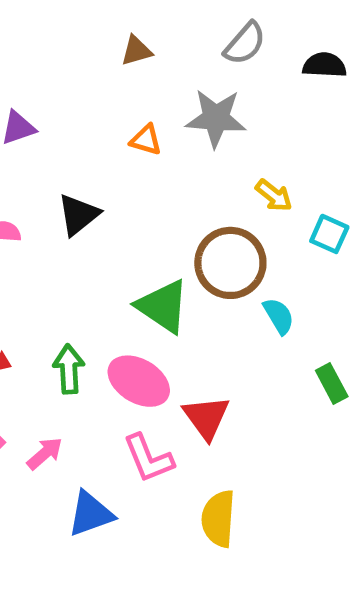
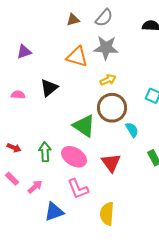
gray semicircle: (245, 43) -> (104, 18), moved
orange triangle: (146, 140) -> (77, 57), size x1.6
yellow arrow: (274, 195) -> (108, 80), moved, turned -63
red triangle: (206, 417) -> (111, 163), moved

